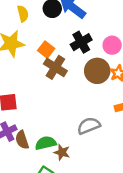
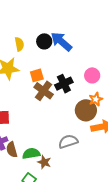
black cross: (81, 42) -> (64, 84), moved
orange square: (46, 50) -> (37, 75), turned 32
brown circle: (97, 71) -> (86, 110), moved

